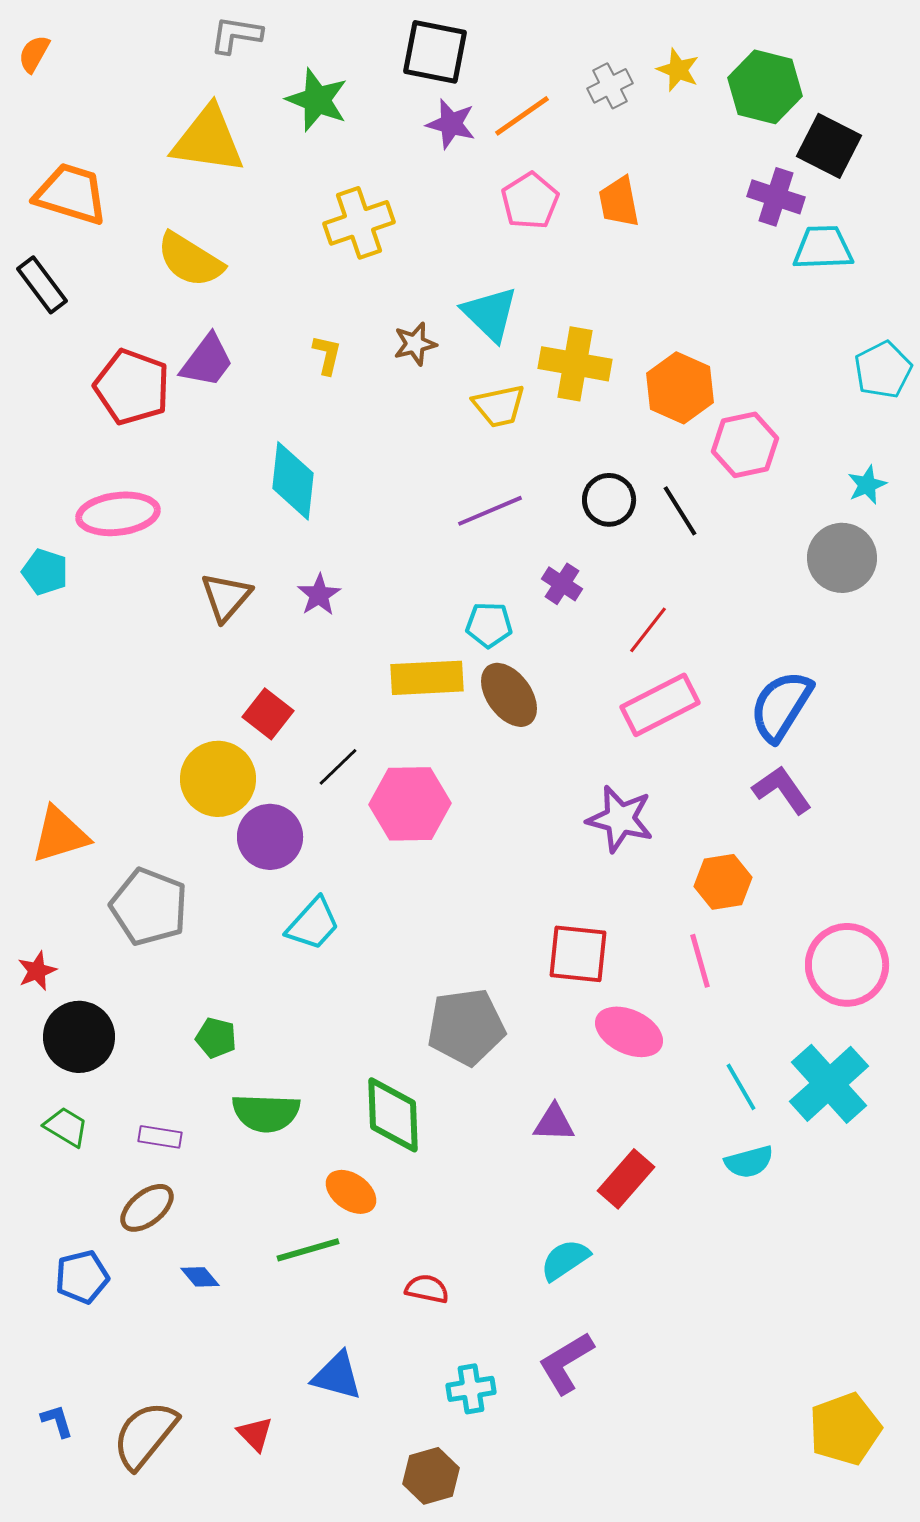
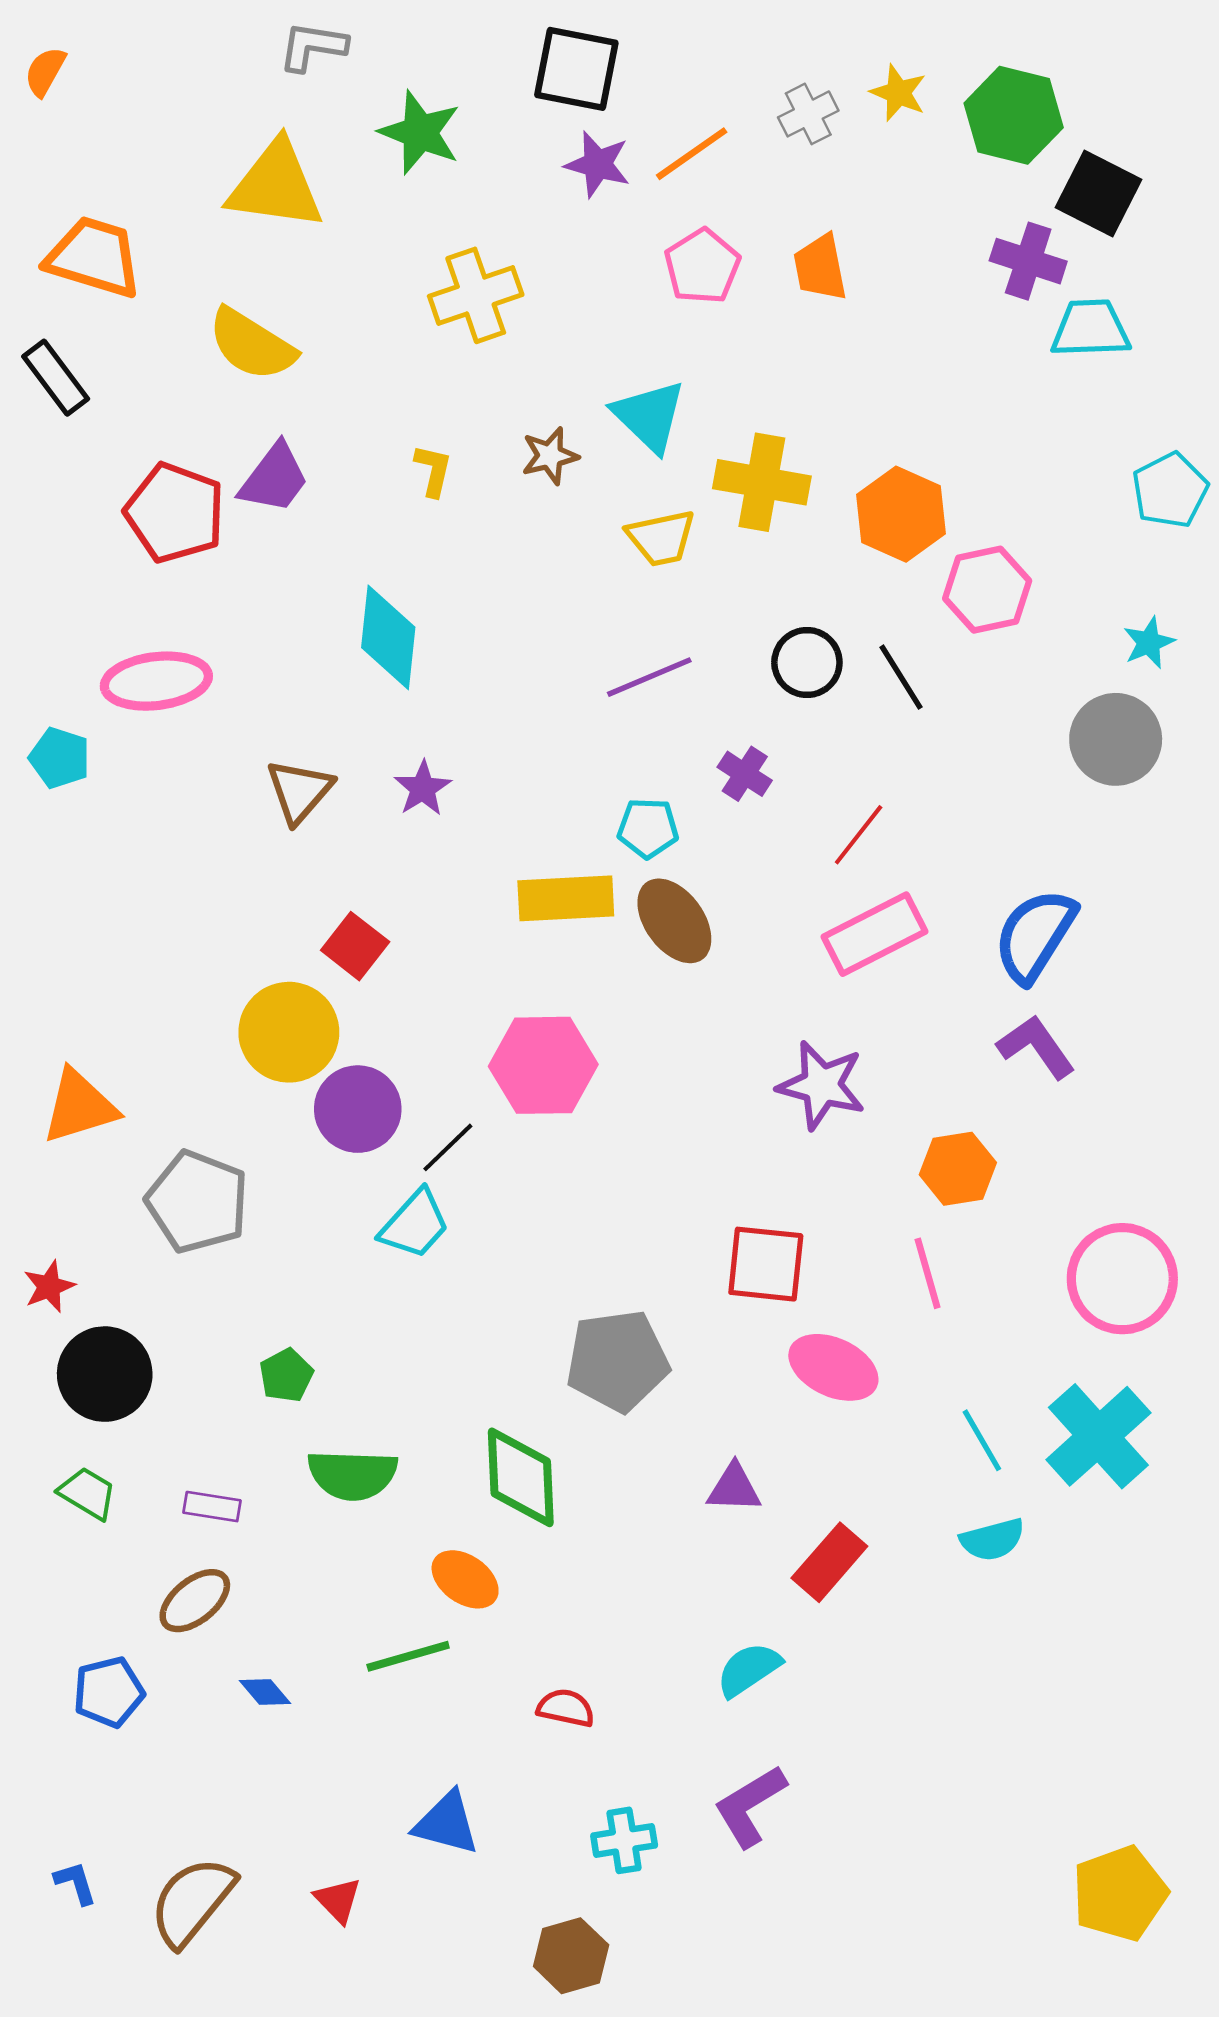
black line: (338, 767) -> (448, 1147), moved
green pentagon: (216, 1038) -> (286, 1375), turned 30

